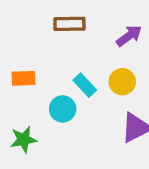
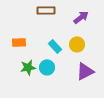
cyan circle: (63, 109) -> (47, 67), moved
green star: (23, 140) -> (28, 67), moved

